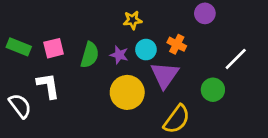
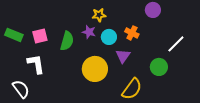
purple star: (119, 55) -> (89, 32), moved
purple triangle: (165, 75) -> (123, 56), size x0.7
white semicircle: (20, 106) -> (21, 89), moved

